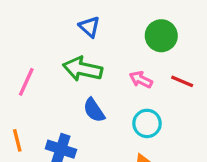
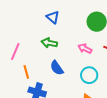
green arrow: (83, 69) -> (49, 43), size x0.7
orange line: (17, 140) -> (26, 72), moved

